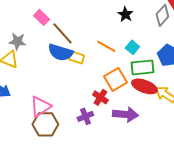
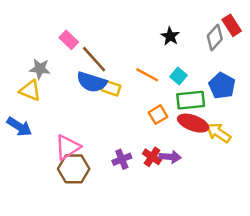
orange square: (115, 79) -> (158, 115), size x0.7
red cross: (100, 97) -> (152, 157), moved
purple arrow: (125, 114) -> (170, 157), size x0.7

